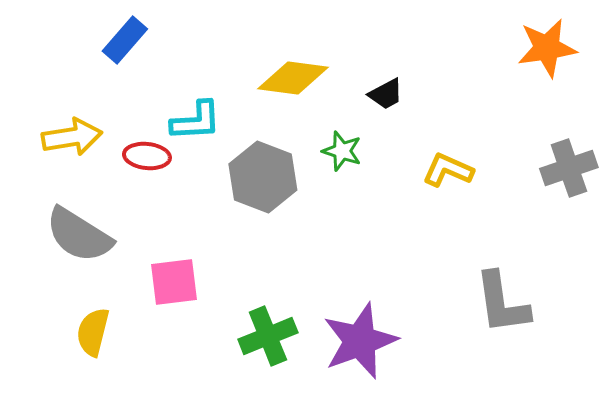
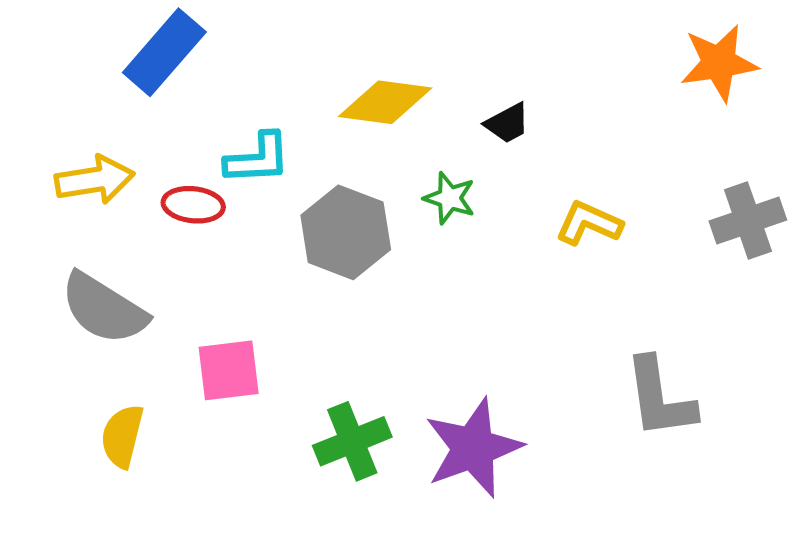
blue rectangle: (125, 40) -> (164, 52), size x1.4

